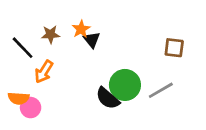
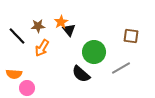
orange arrow: (44, 72) -> (42, 48), moved
green circle: (125, 85) -> (94, 52), moved
pink circle: (31, 108) -> (27, 88), moved

